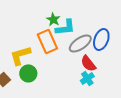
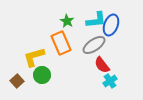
cyan L-shape: (65, 27) -> (96, 20), moved
blue ellipse: (101, 39) -> (111, 25), moved
cyan cross: (87, 78) -> (110, 81), moved

